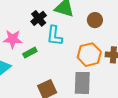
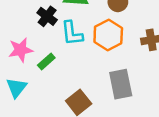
orange hexagon: (89, 55) -> (108, 35), moved

